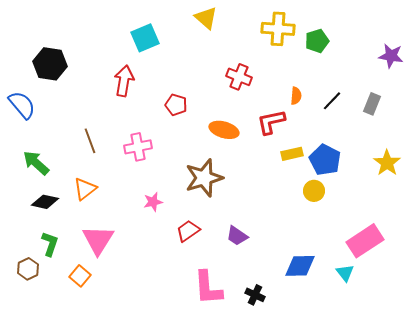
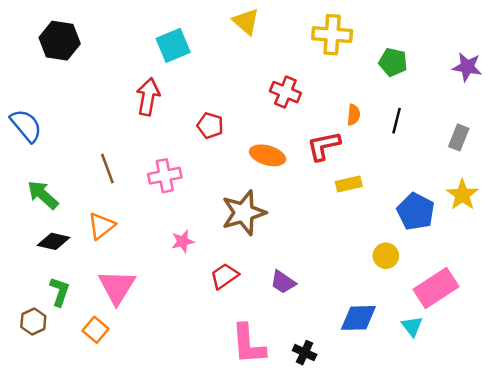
green pentagon: (317, 41) -> (393, 62), moved, turned 30
black hexagon: (50, 64) -> (60, 41), moved
black line: (332, 101) -> (397, 121), turned -30
gray rectangle: (372, 104) -> (459, 137), moved
blue pentagon: (325, 160) -> (416, 212), moved
yellow circle: (314, 191) -> (386, 256), moved

